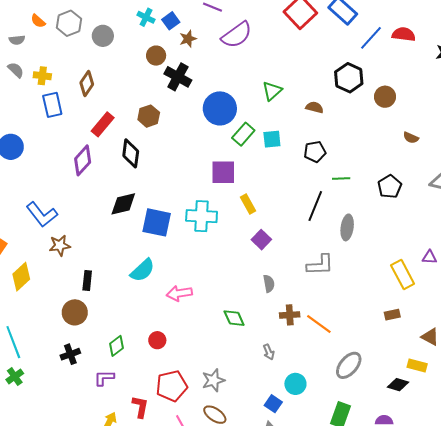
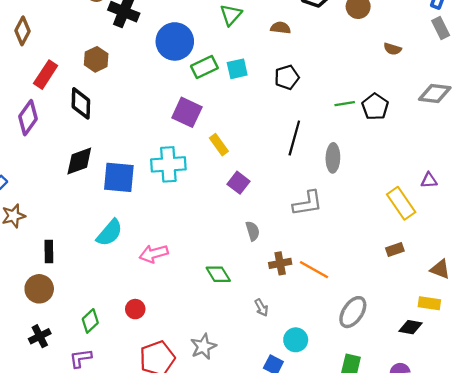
green rectangle: (243, 134) -> (204, 67), turned 30
purple square: (223, 172) -> (187, 112), turned 32
green line: (341, 179) -> (345, 104), moved

